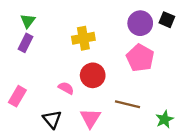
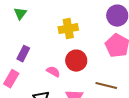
purple rectangle: (25, 43) -> (23, 54), moved

